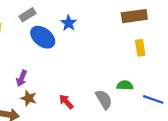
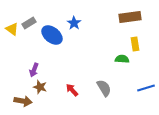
gray rectangle: (27, 15) -> (29, 23), moved
green semicircle: (125, 85) -> (122, 59), moved
blue line: (153, 99) -> (146, 88), turned -36

